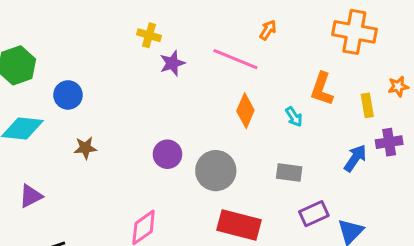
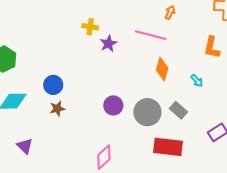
blue circle: (68, 95) -> (53, 85), moved
cyan arrow: (294, 117) -> (197, 81), moved
gray rectangle: (289, 172) -> (178, 110), moved, turned 42
purple triangle: (31, 196) -> (25, 146), turned -42

